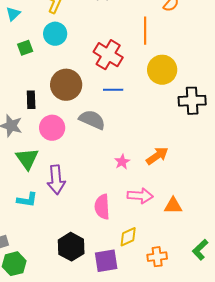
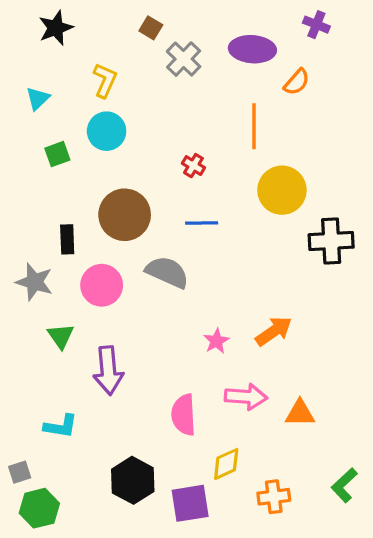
red cross: (108, 55) -> (193, 166), size x0.5
green triangle: (27, 159) -> (61, 336), size x0.7
cyan L-shape: (27, 200) -> (61, 426), moved

